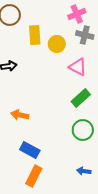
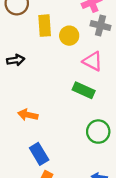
green rectangle: (81, 98) -> (84, 90), moved, turned 66
blue rectangle: (30, 150) -> (39, 154), turned 30

